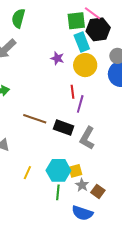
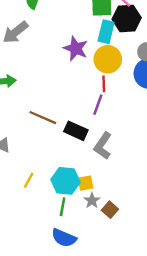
cyan rectangle: (82, 42) -> (106, 32), turned 30
purple star: (57, 58) -> (76, 49), size x1.5
red line: (72, 92) -> (104, 84), moved
blue semicircle: (82, 213) -> (64, 238), moved

